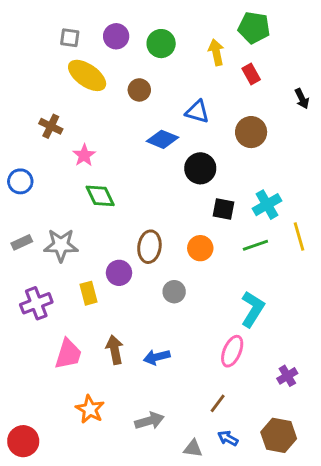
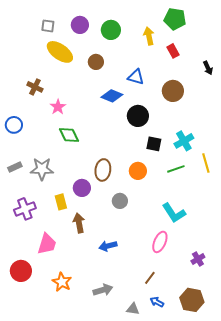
cyan L-shape: (253, 309) -> (174, 213), turned 115
brown arrow: (115, 350) -> (79, 223), moved
red circle: (23, 441) -> (21, 271), moved

